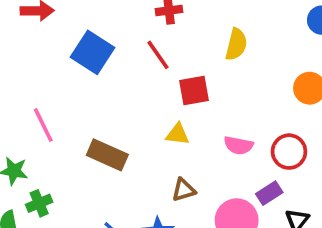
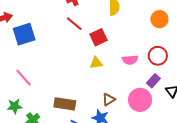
blue square: (92, 52) -> (24, 34), moved, turned -35
brown rectangle: (107, 155) -> (65, 104), moved
brown triangle: (184, 190) -> (109, 99), moved

